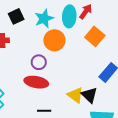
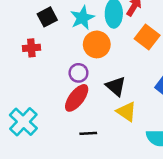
red ellipse: (36, 82) -> (77, 98), turned -60
black triangle: (89, 95) -> (116, 86), moved

